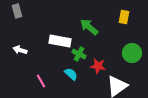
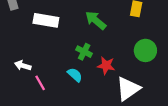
white rectangle: (60, 41) -> (46, 20), moved
white arrow: (20, 50) -> (23, 66), moved

